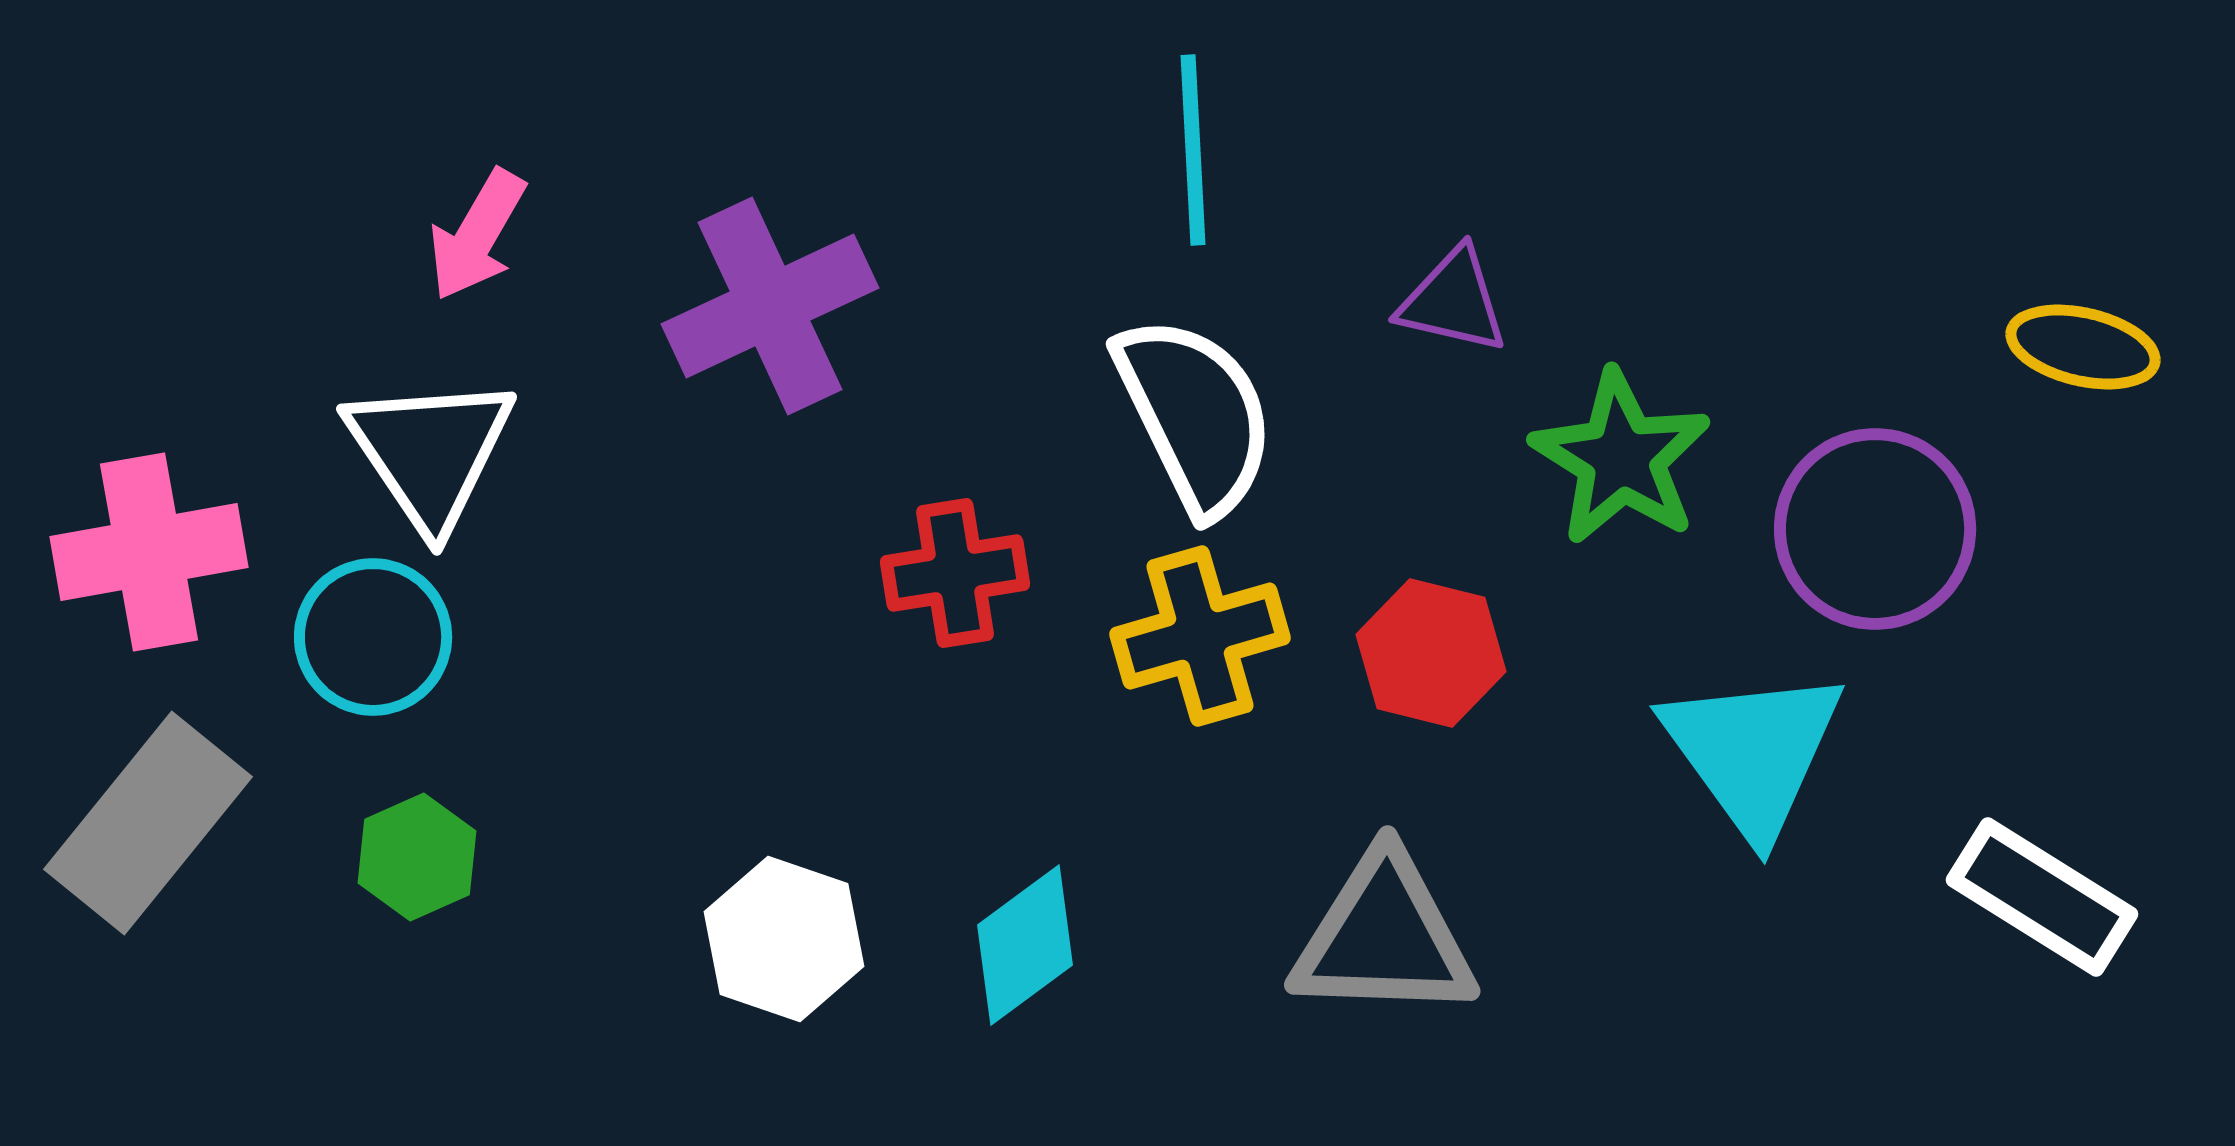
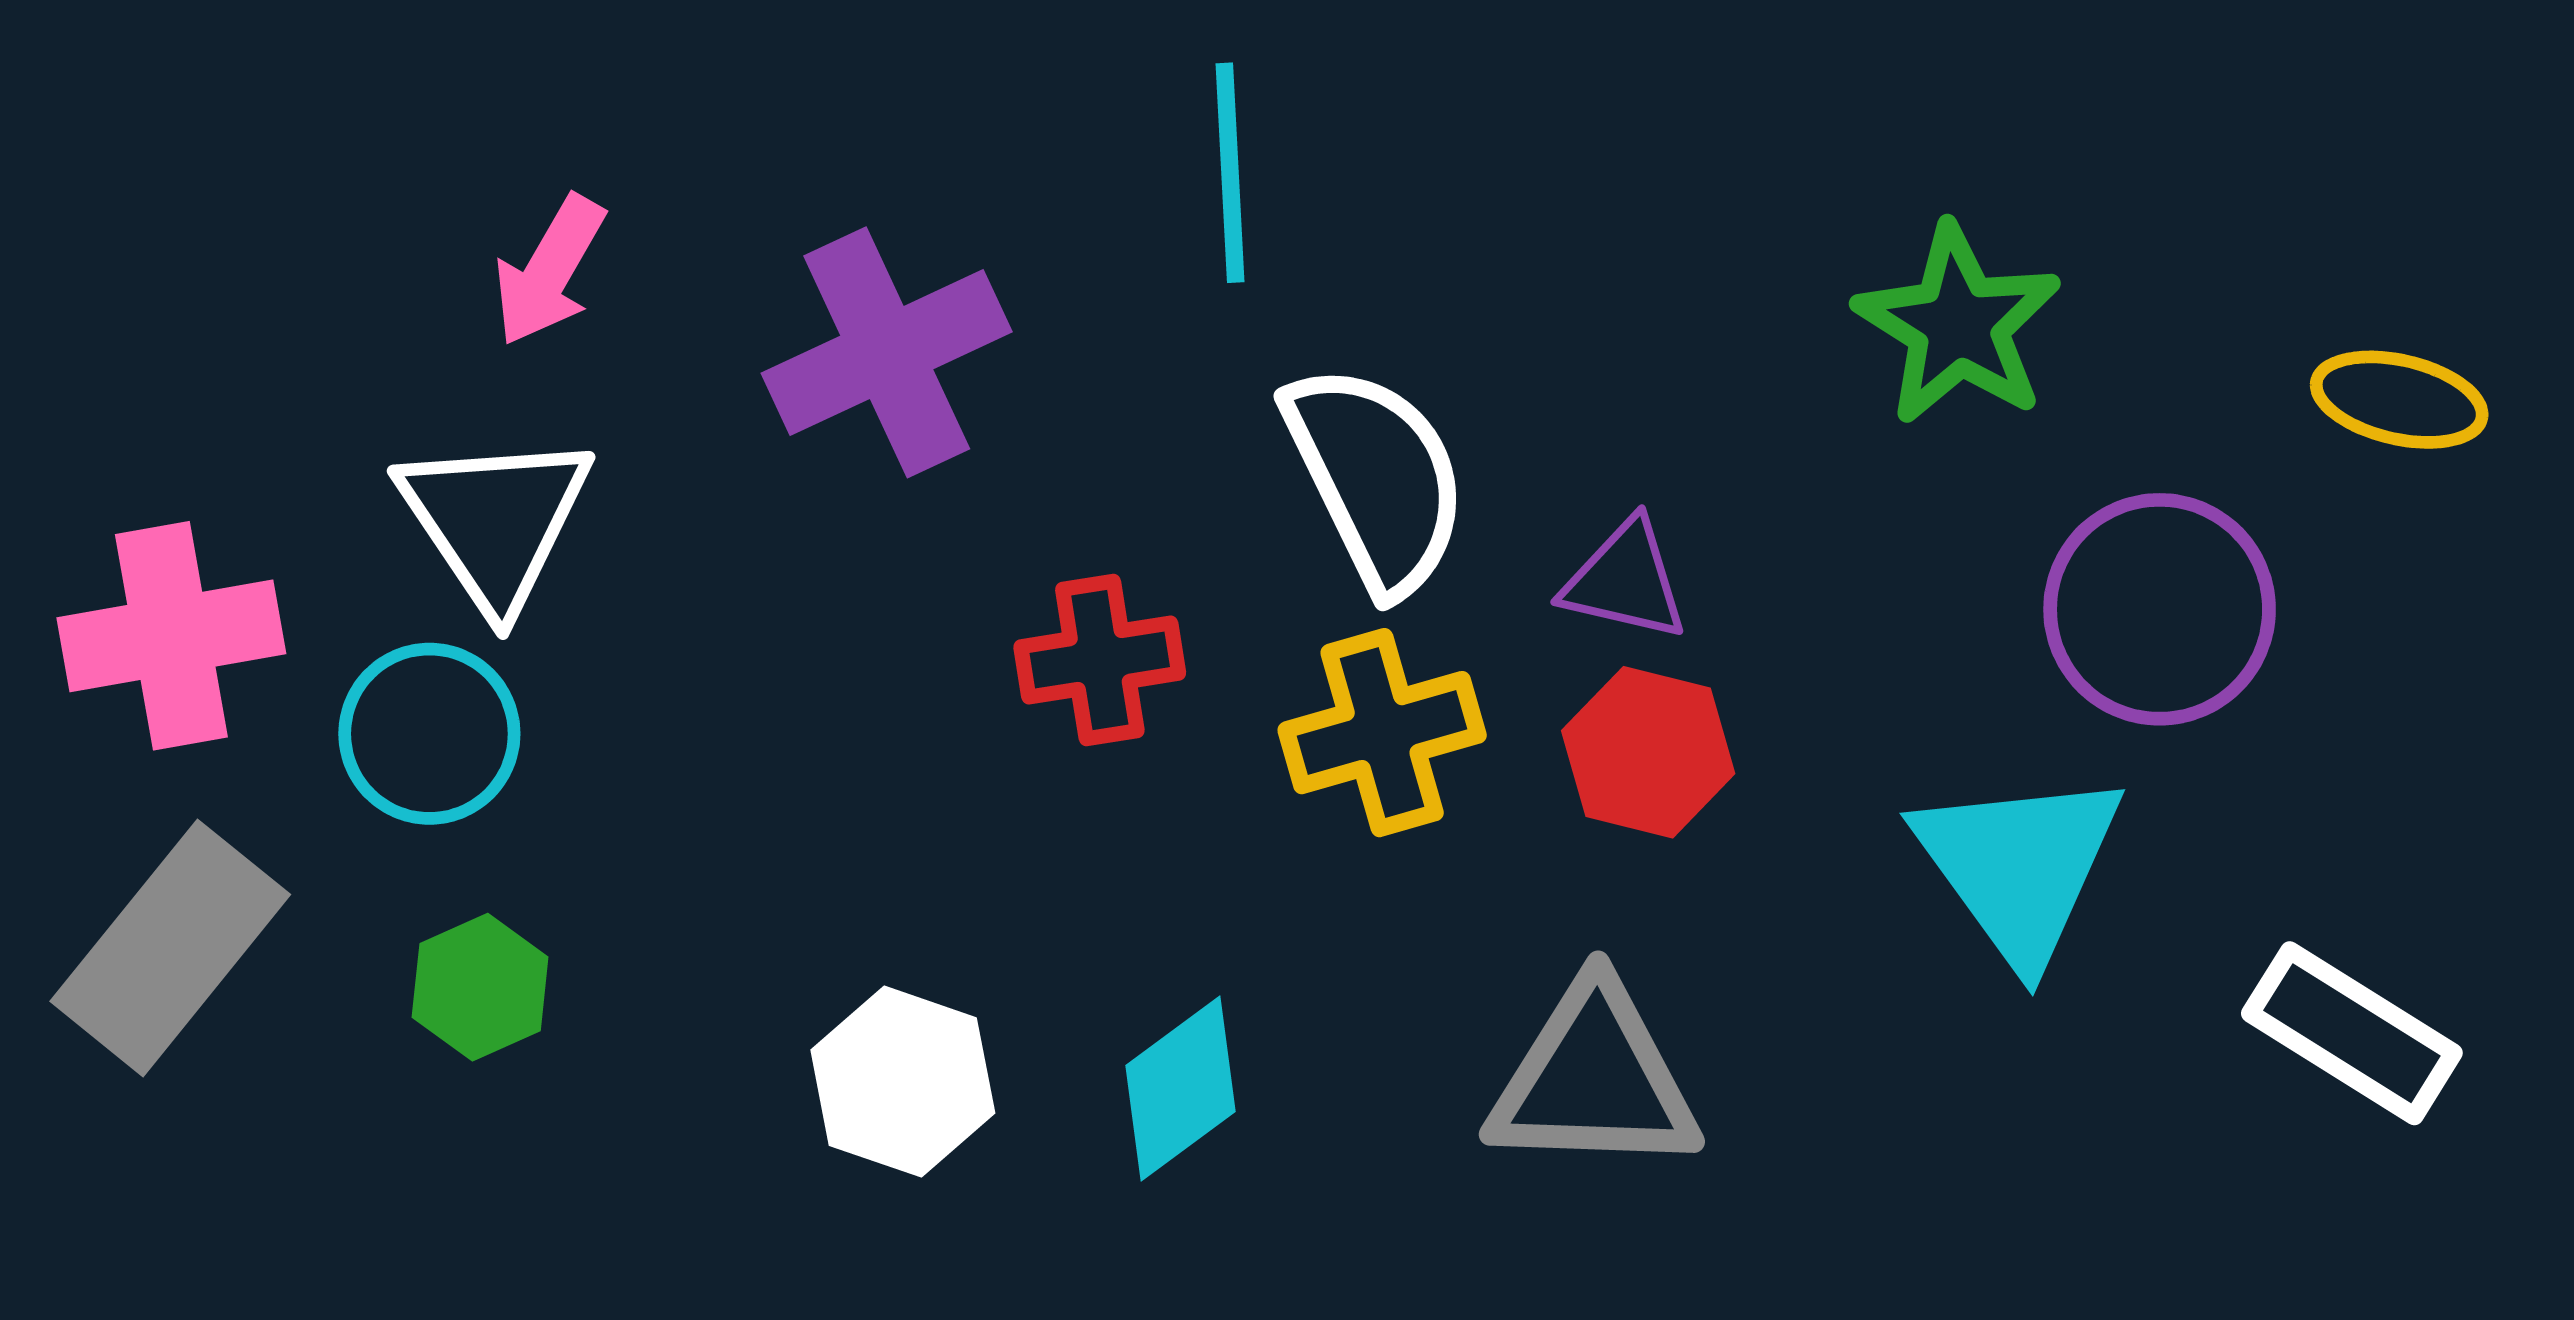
cyan line: (1193, 150) -> (1230, 173), moved
purple triangle: (1453, 301) -> (1625, 581), moved
green star: (1621, 458) -> (1958, 325), moved

